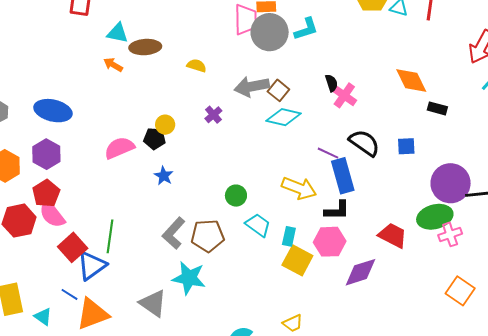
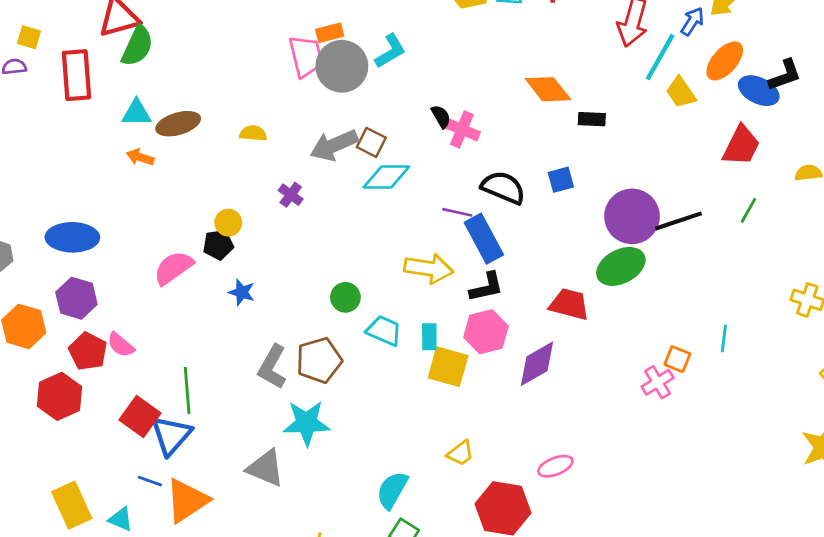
pink semicircle: (52, 214) -> (121, 345), moved, size x0.7
pink cross: (450, 234) -> (658, 382), moved
orange square: (460, 291) -> (677, 359), size x0.7

